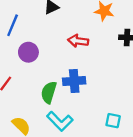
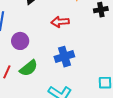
green semicircle: (49, 92) -> (29, 68), moved, turned -132

